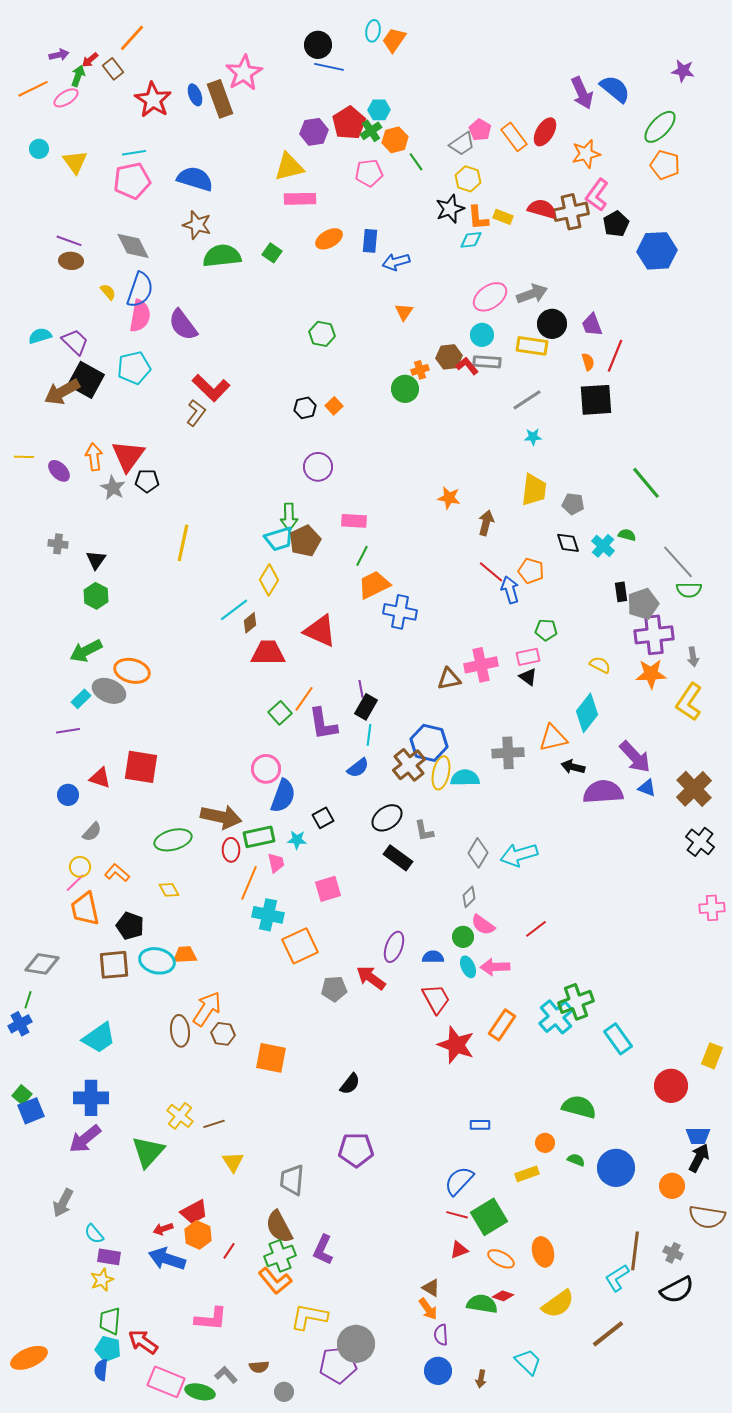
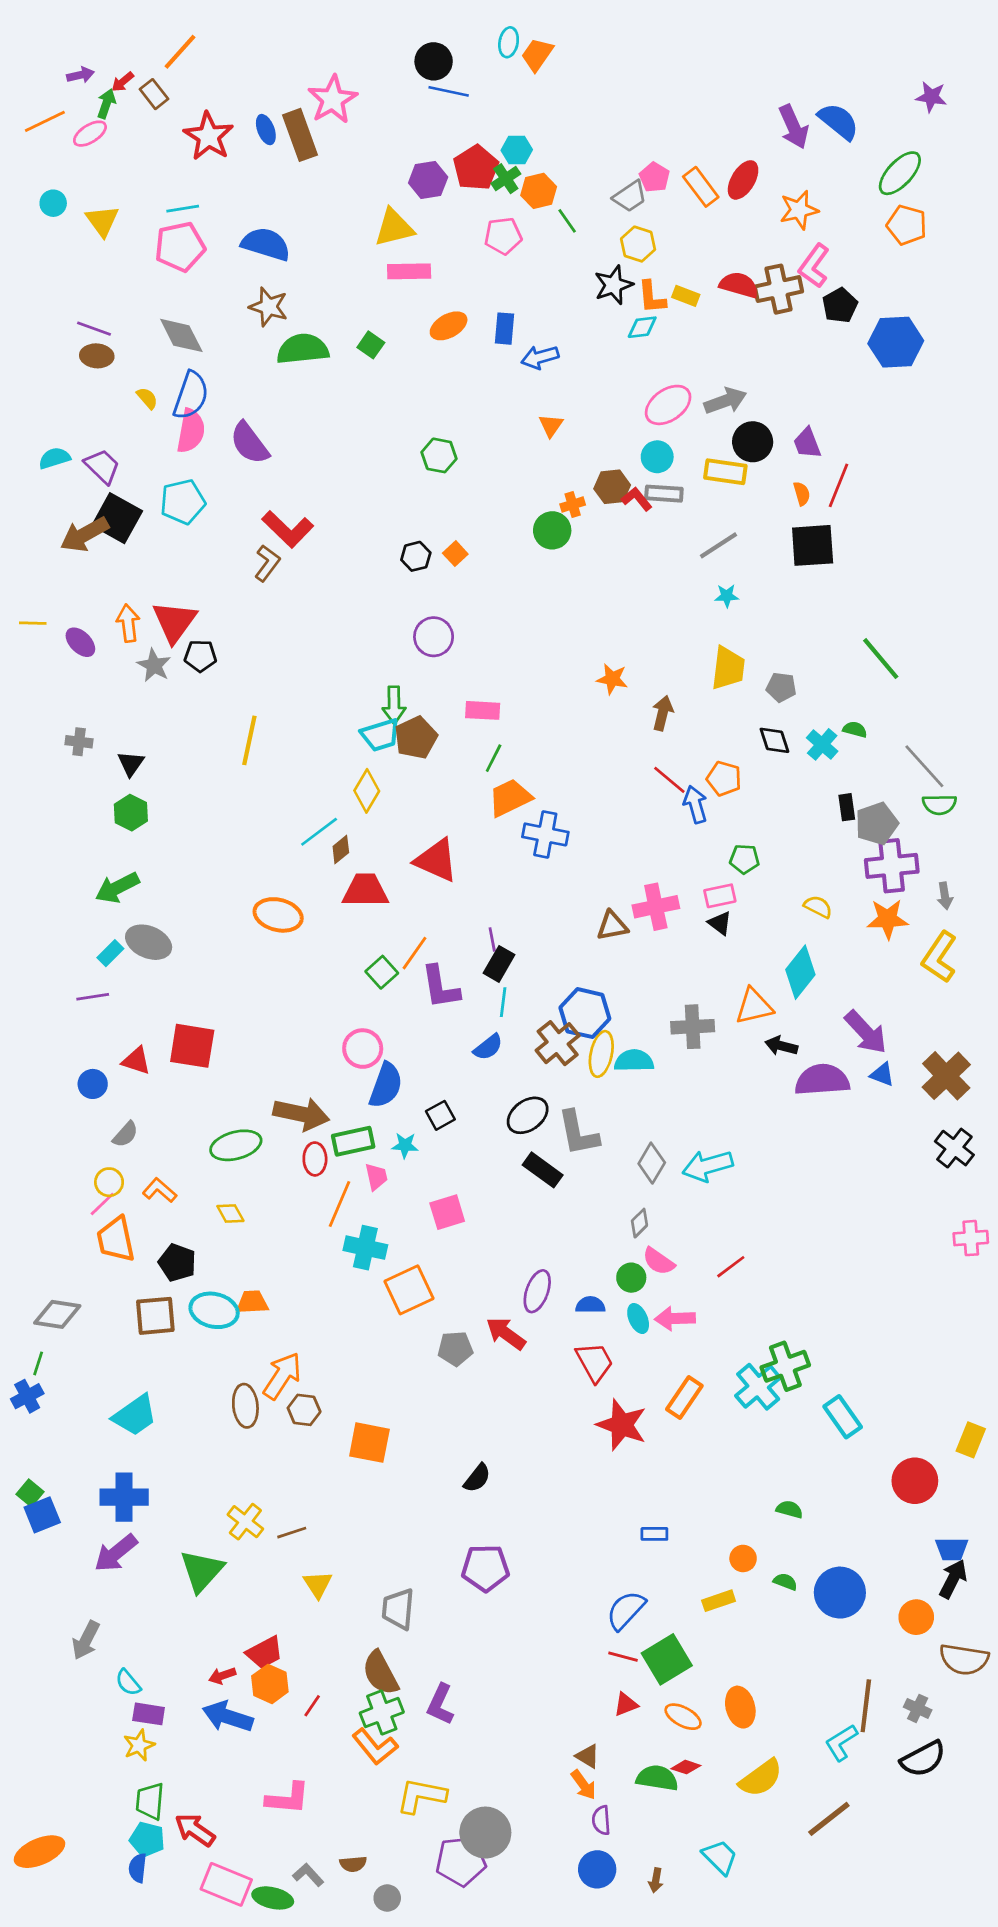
orange ellipse: (132, 671) -> (278, 915), moved
gray L-shape: (424, 831) -> (578, 1133), size x1.6
green semicircle: (579, 1107) -> (789, 1509), size x0.6

